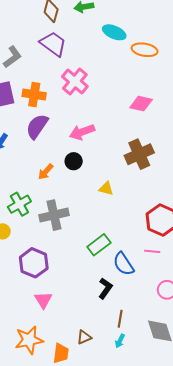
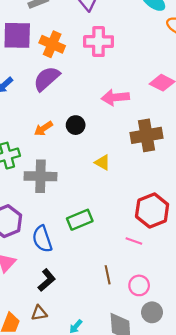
pink cross: (75, 81) -> (98, 42), turned 36
pink arrow: (82, 132) -> (115, 97), moved
blue semicircle: (123, 264) -> (42, 239), moved
black L-shape: (105, 288) -> (47, 280), moved
brown line: (120, 319) -> (108, 275), moved, turned -36

